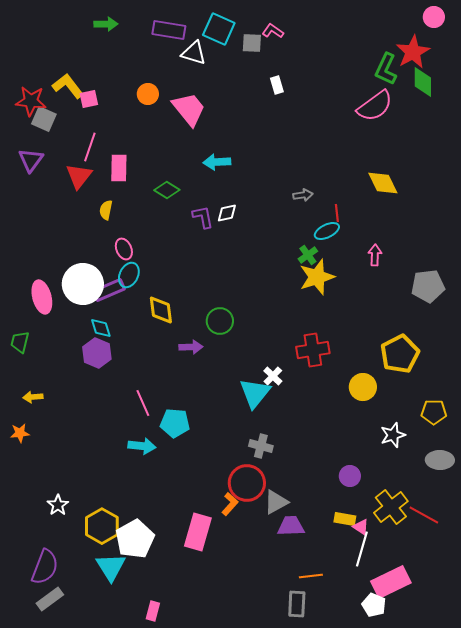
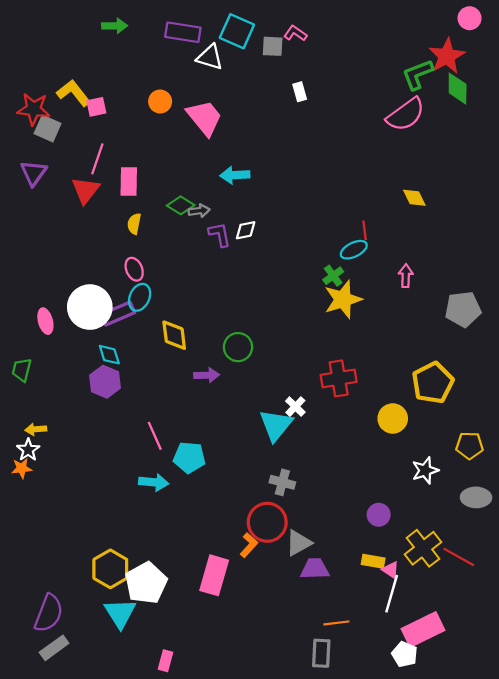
green L-shape: (386, 69) -> (418, 74), turned 44
yellow diamond: (383, 183) -> (414, 198), size x0.7
gray arrow: (303, 195) -> (199, 211), moved
yellow semicircle: (106, 210) -> (134, 224), moved
pink ellipse: (42, 297) -> (45, 321), size x0.7
white star: (58, 505) -> (28, 450), moved

